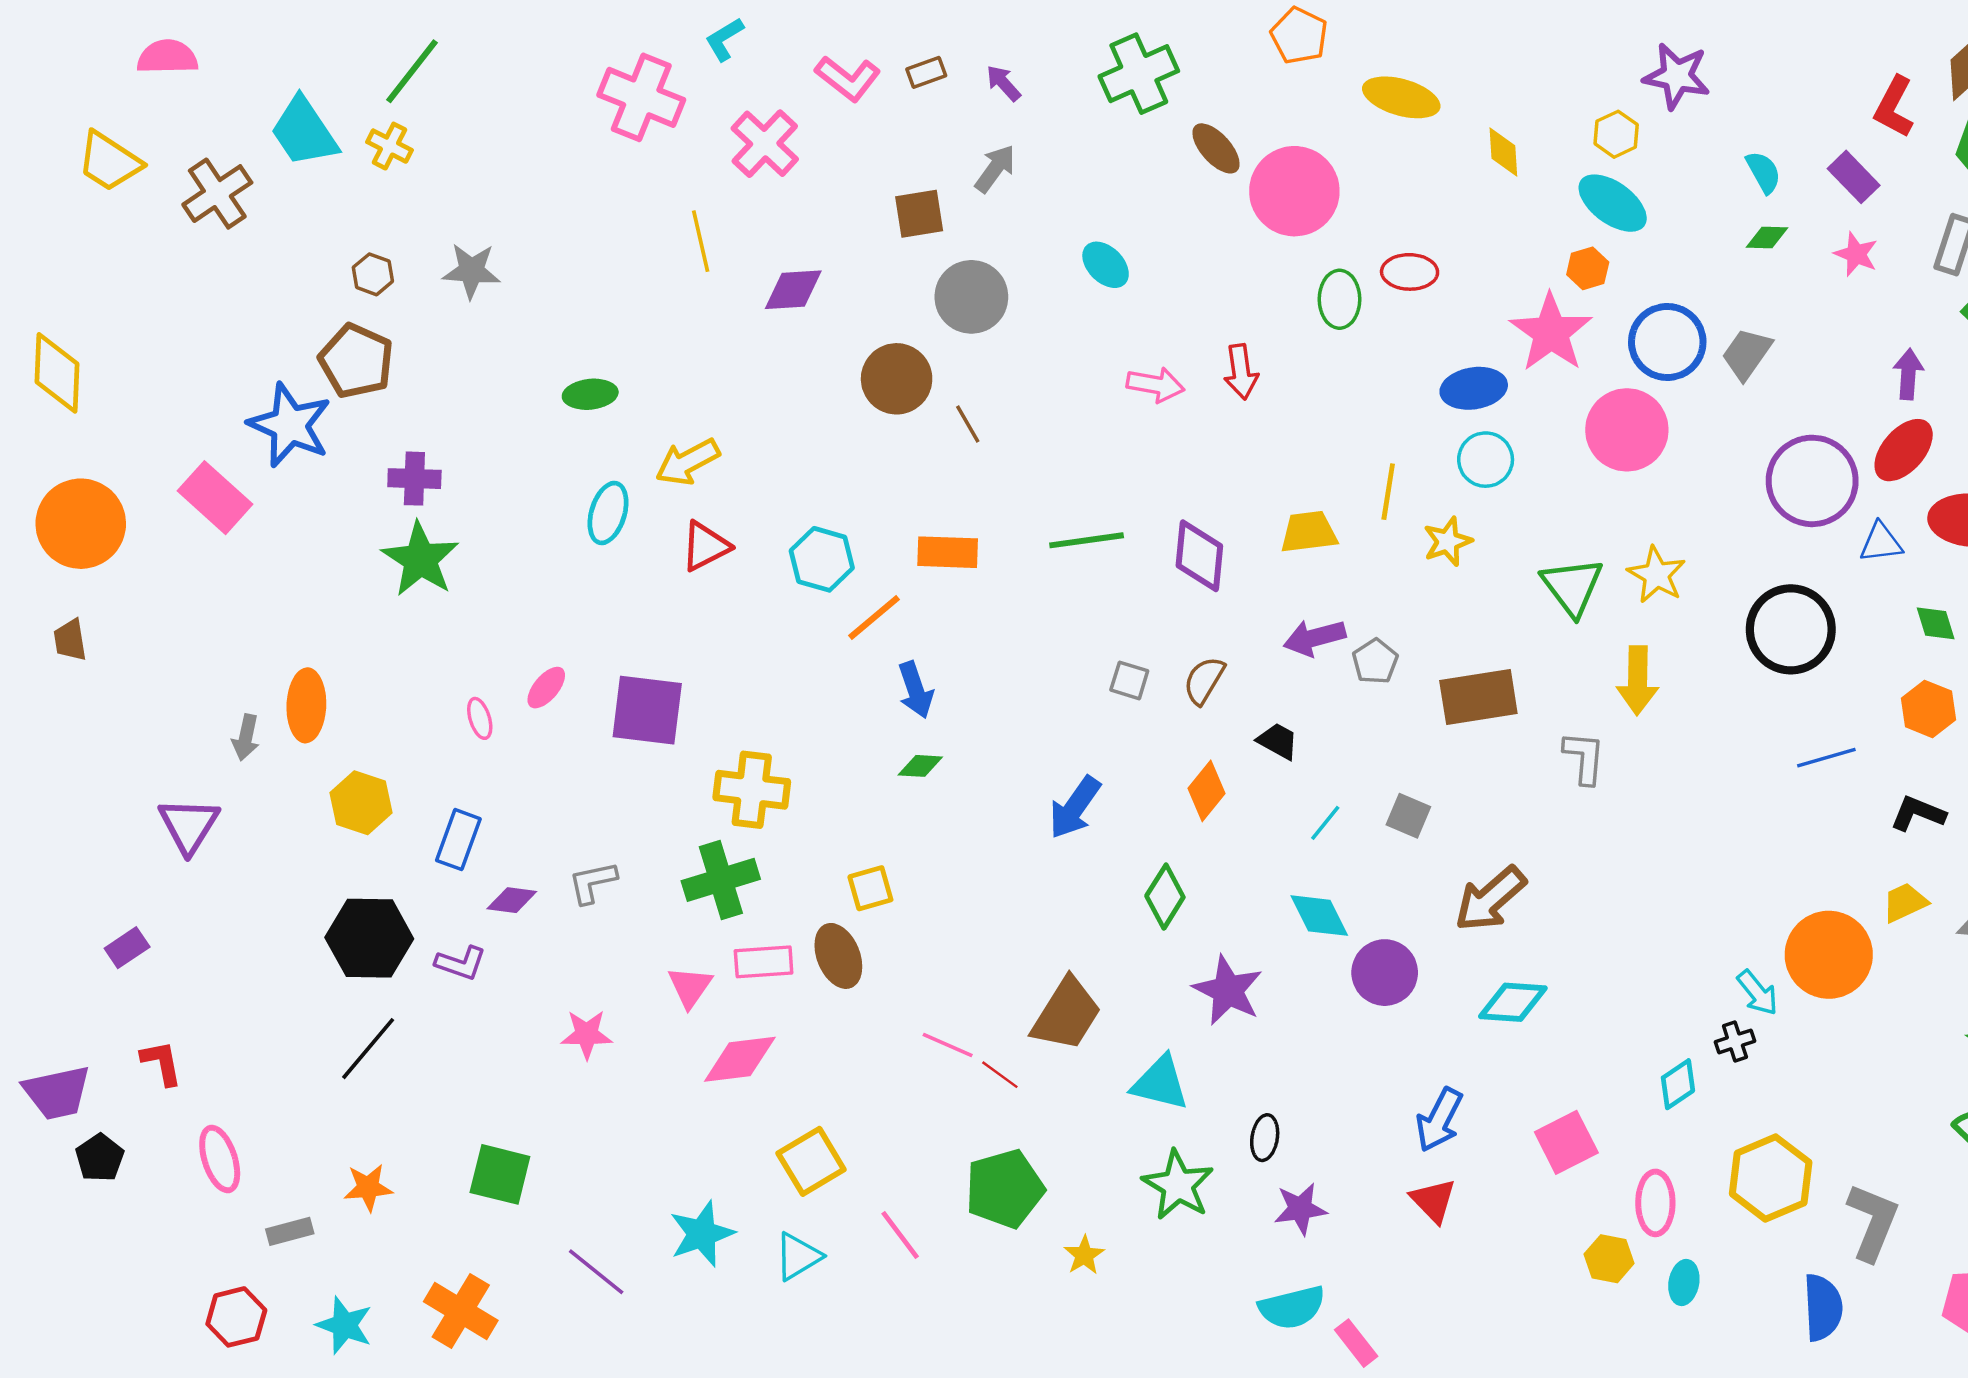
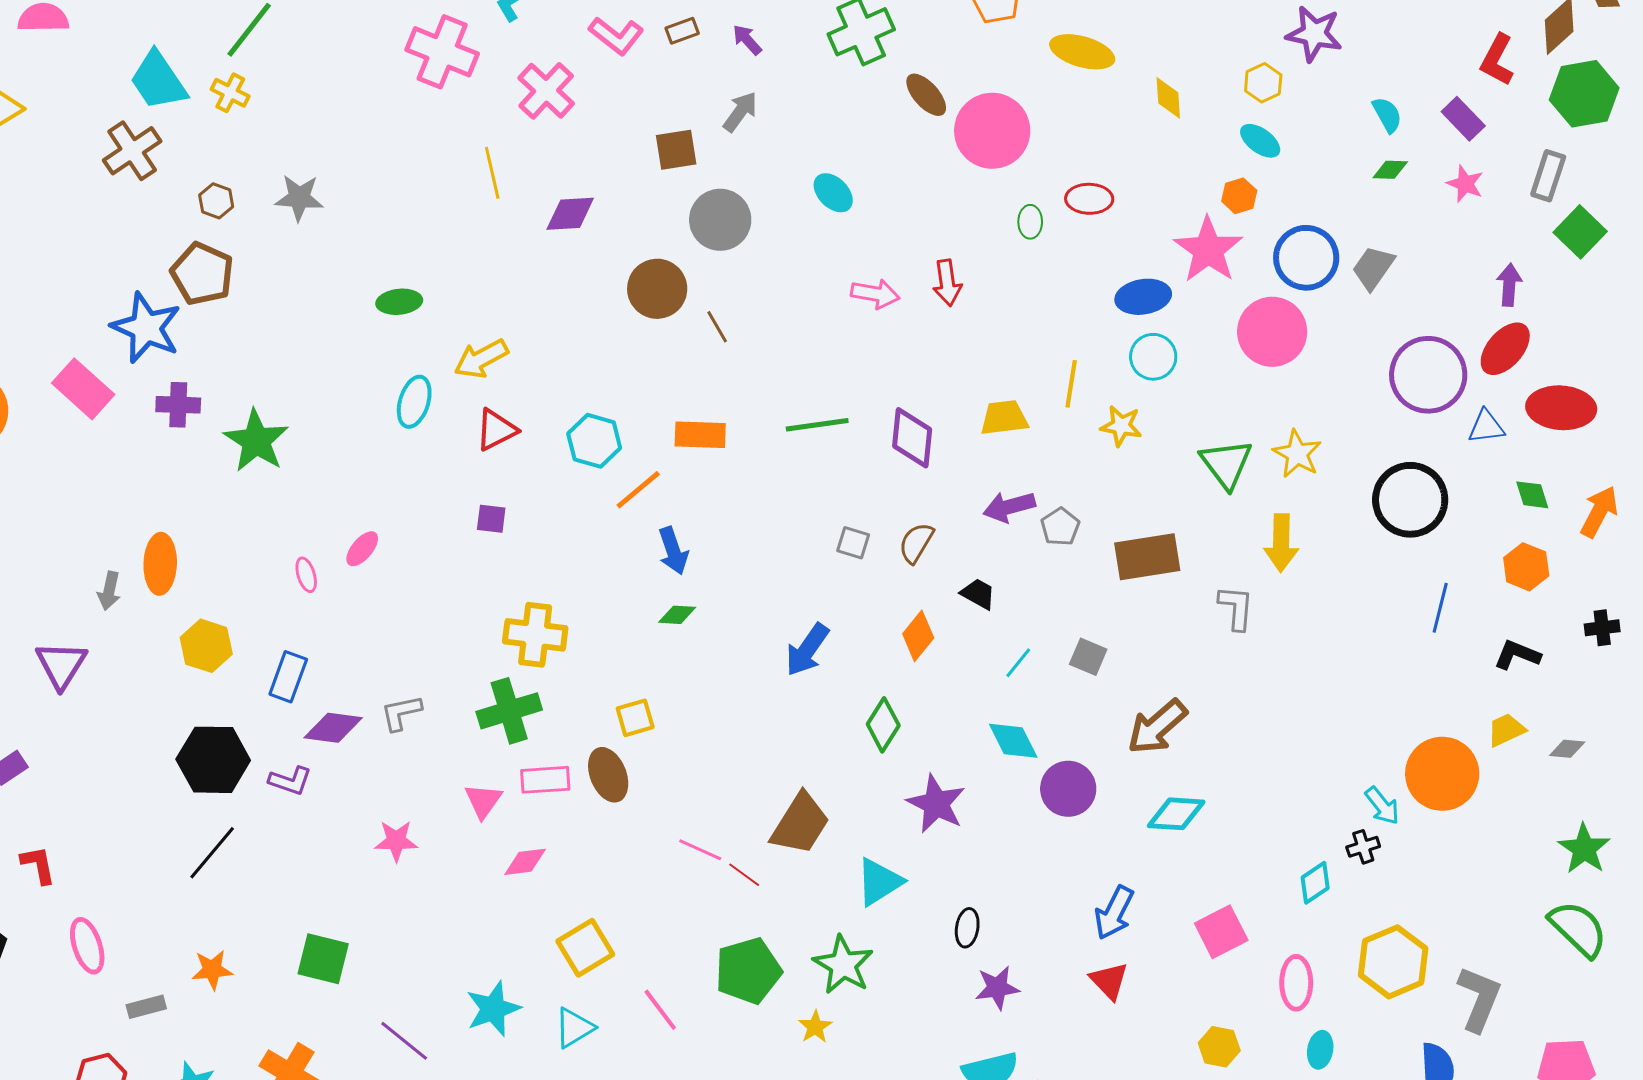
brown cross: (217, 194) -> (132, 151), moved
cyan ellipse: (1613, 203) -> (1260, 141), size x0.7
green ellipse: (1340, 299) -> (1030, 222), size x0.7
purple cross: (414, 479) -> (178, 405), moved
yellow star: (1448, 542) -> (1121, 426), turned 30
purple square: (647, 710) -> (491, 519), moved, size x0.5
blue line: (1826, 758) -> (1440, 608), turned -60
purple diamond: (512, 900) -> (333, 728), size x1.4
pink diamond: (740, 1059) -> (525, 862), size x0.7
cyan triangle: (1160, 1083) -> (879, 882), turned -46
green star: (1178, 1185) -> (843, 965), moved
yellow hexagon: (1609, 1259) -> (1219, 1047), moved

